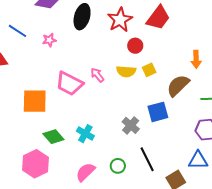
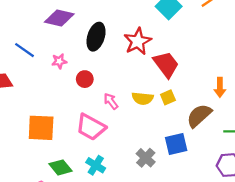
red trapezoid: (158, 18) -> (166, 64), moved, turned -76
red circle: (135, 46) -> (85, 79), moved
pink trapezoid: (69, 83) -> (91, 127), moved

